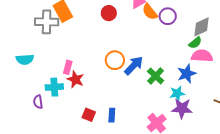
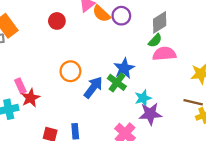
blue arrow: (134, 66) -> (93, 87), moved
pink rectangle: (68, 67) -> (20, 86), turned -32
blue star: (187, 74) -> (124, 68), moved
red star: (75, 79) -> (31, 98), turned 30

